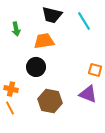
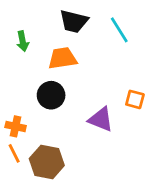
purple triangle: (88, 94) -> (101, 119), moved
brown hexagon: (50, 101) -> (47, 162), moved

